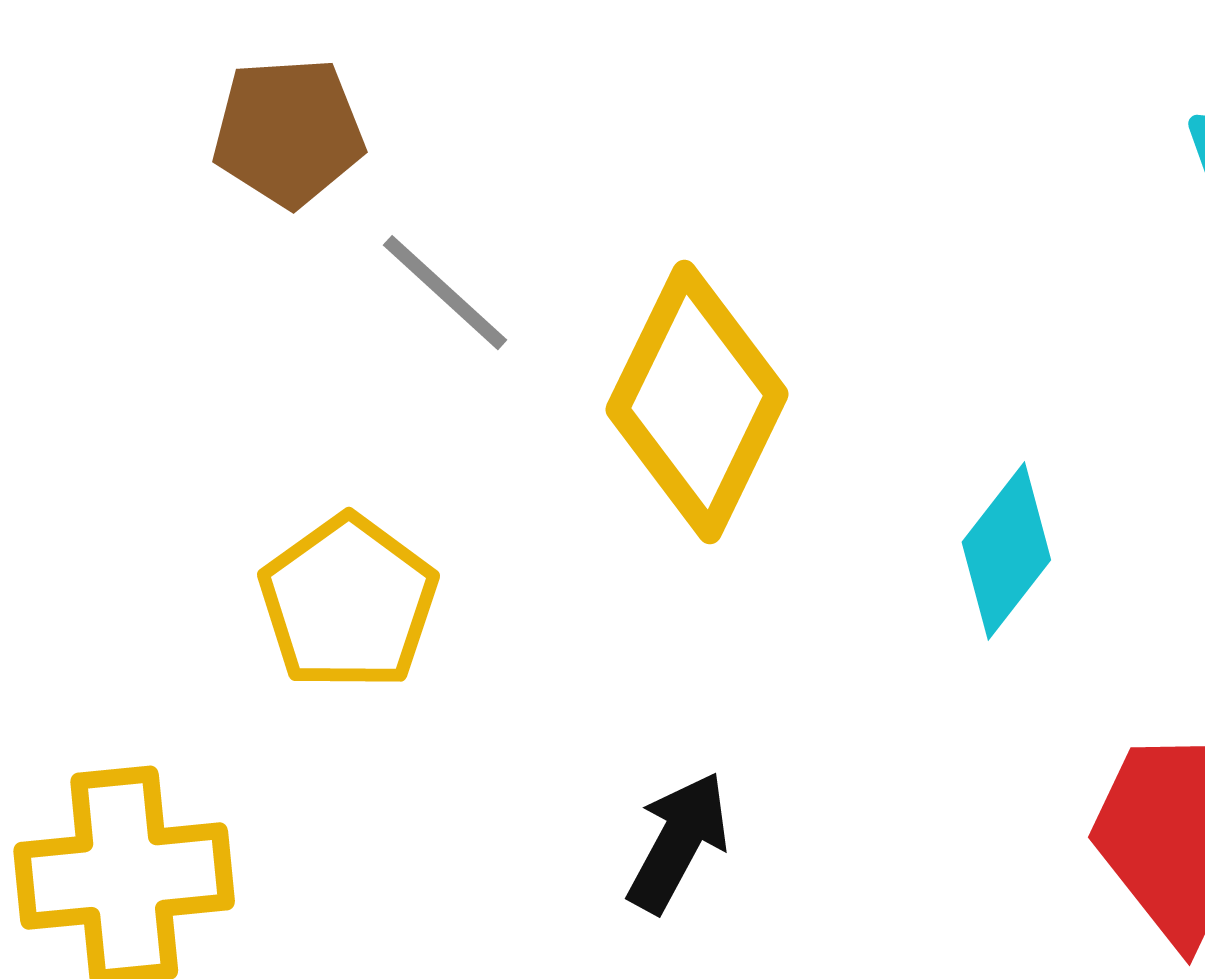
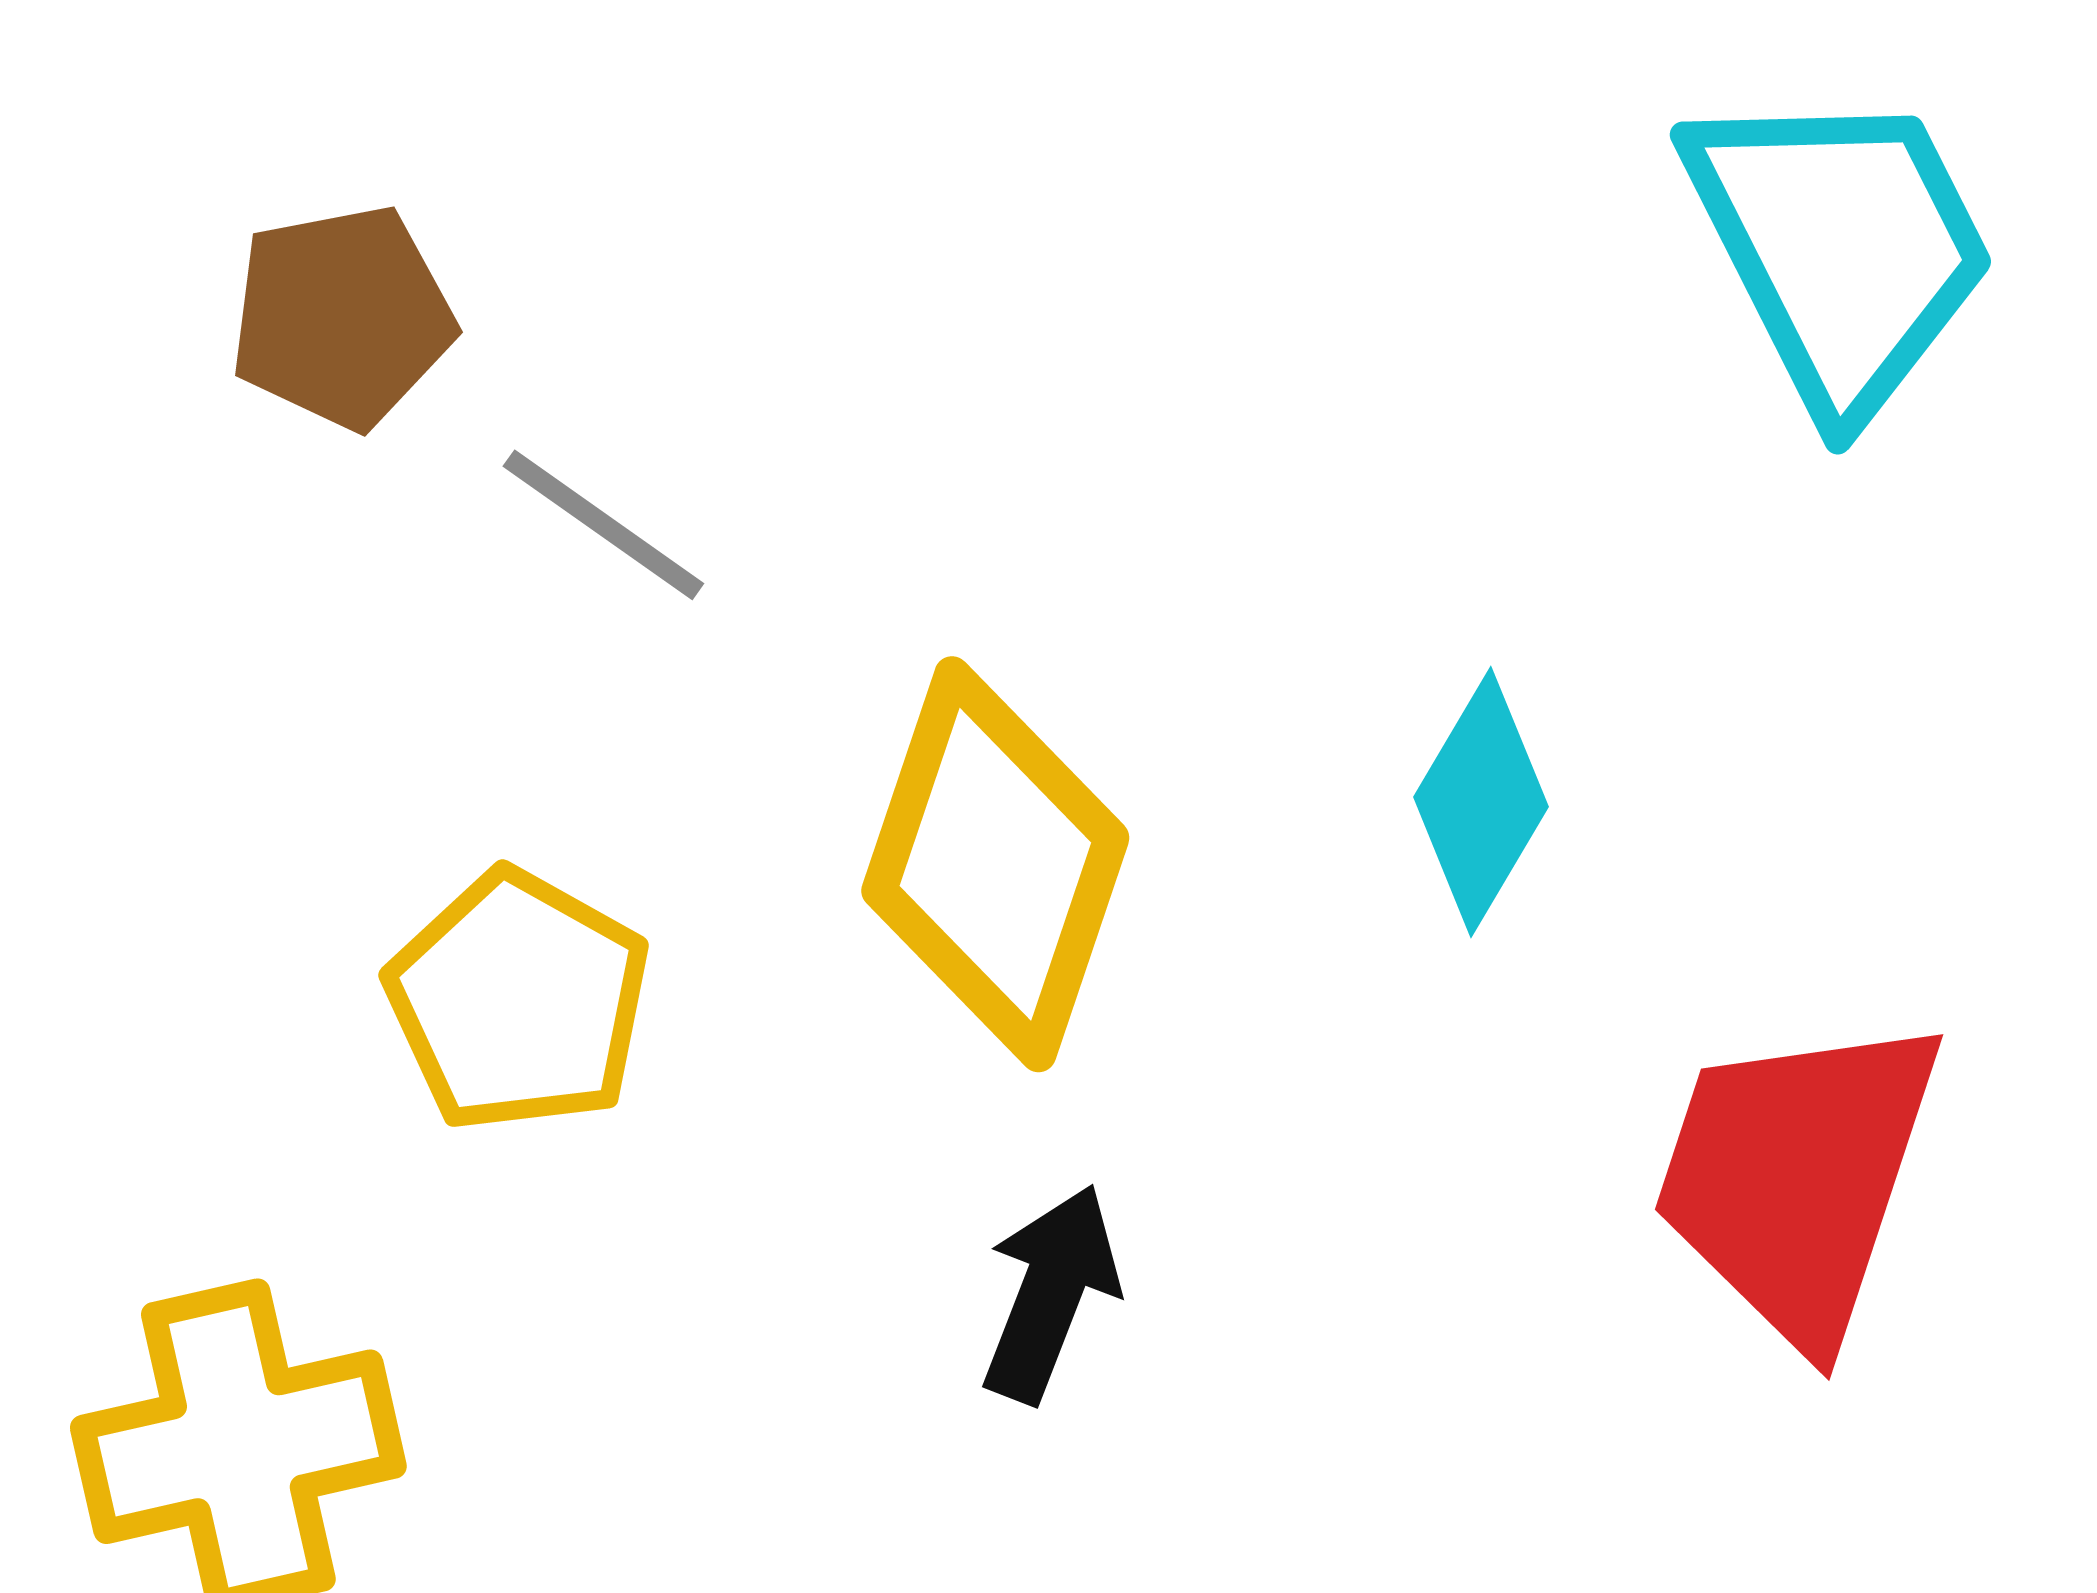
yellow diamond: (697, 402) -> (995, 864), moved

